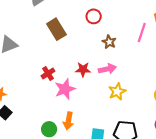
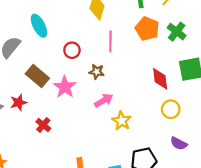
pink line: (142, 32) -> (110, 42), moved
red star: (83, 69) -> (18, 102), moved
pink star: (65, 89) -> (65, 87), moved

